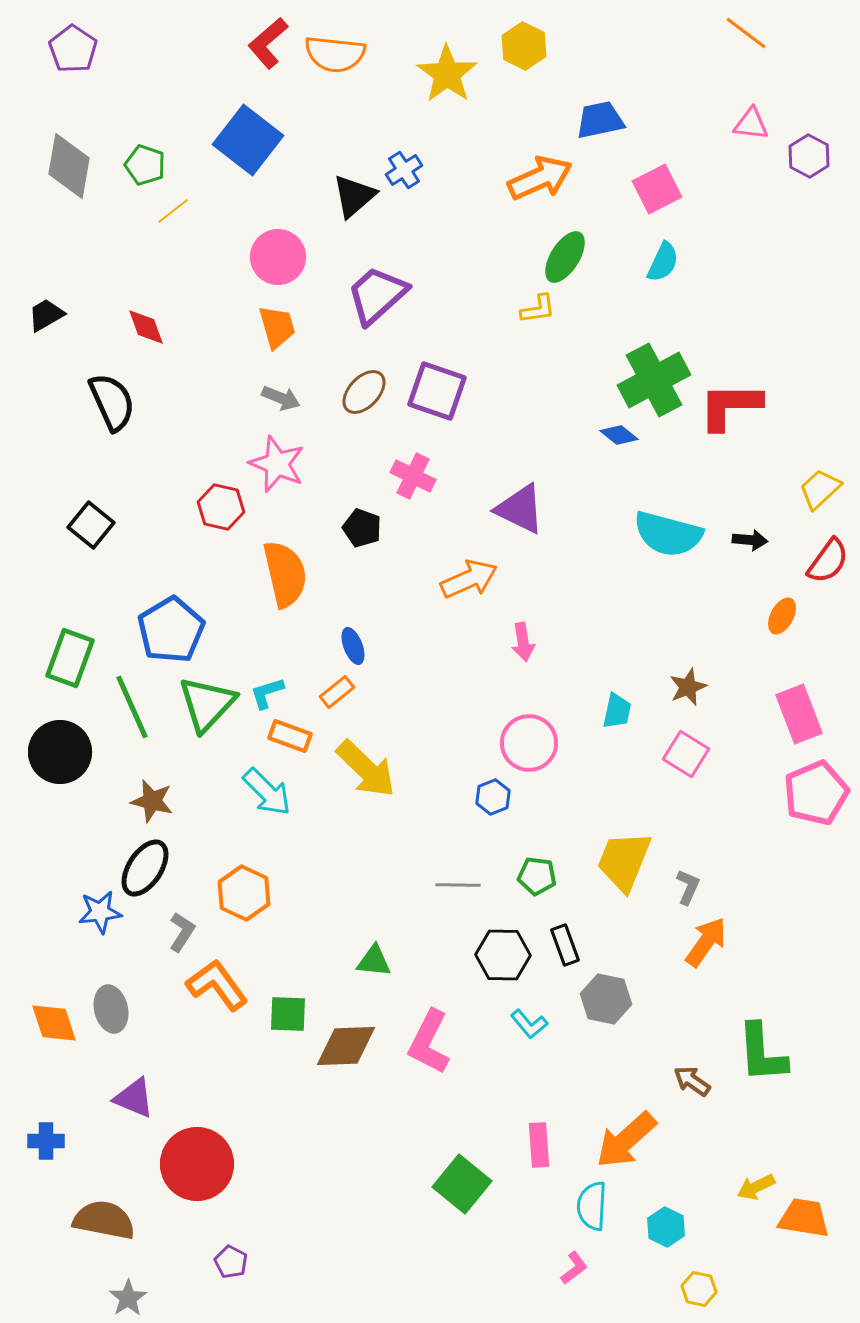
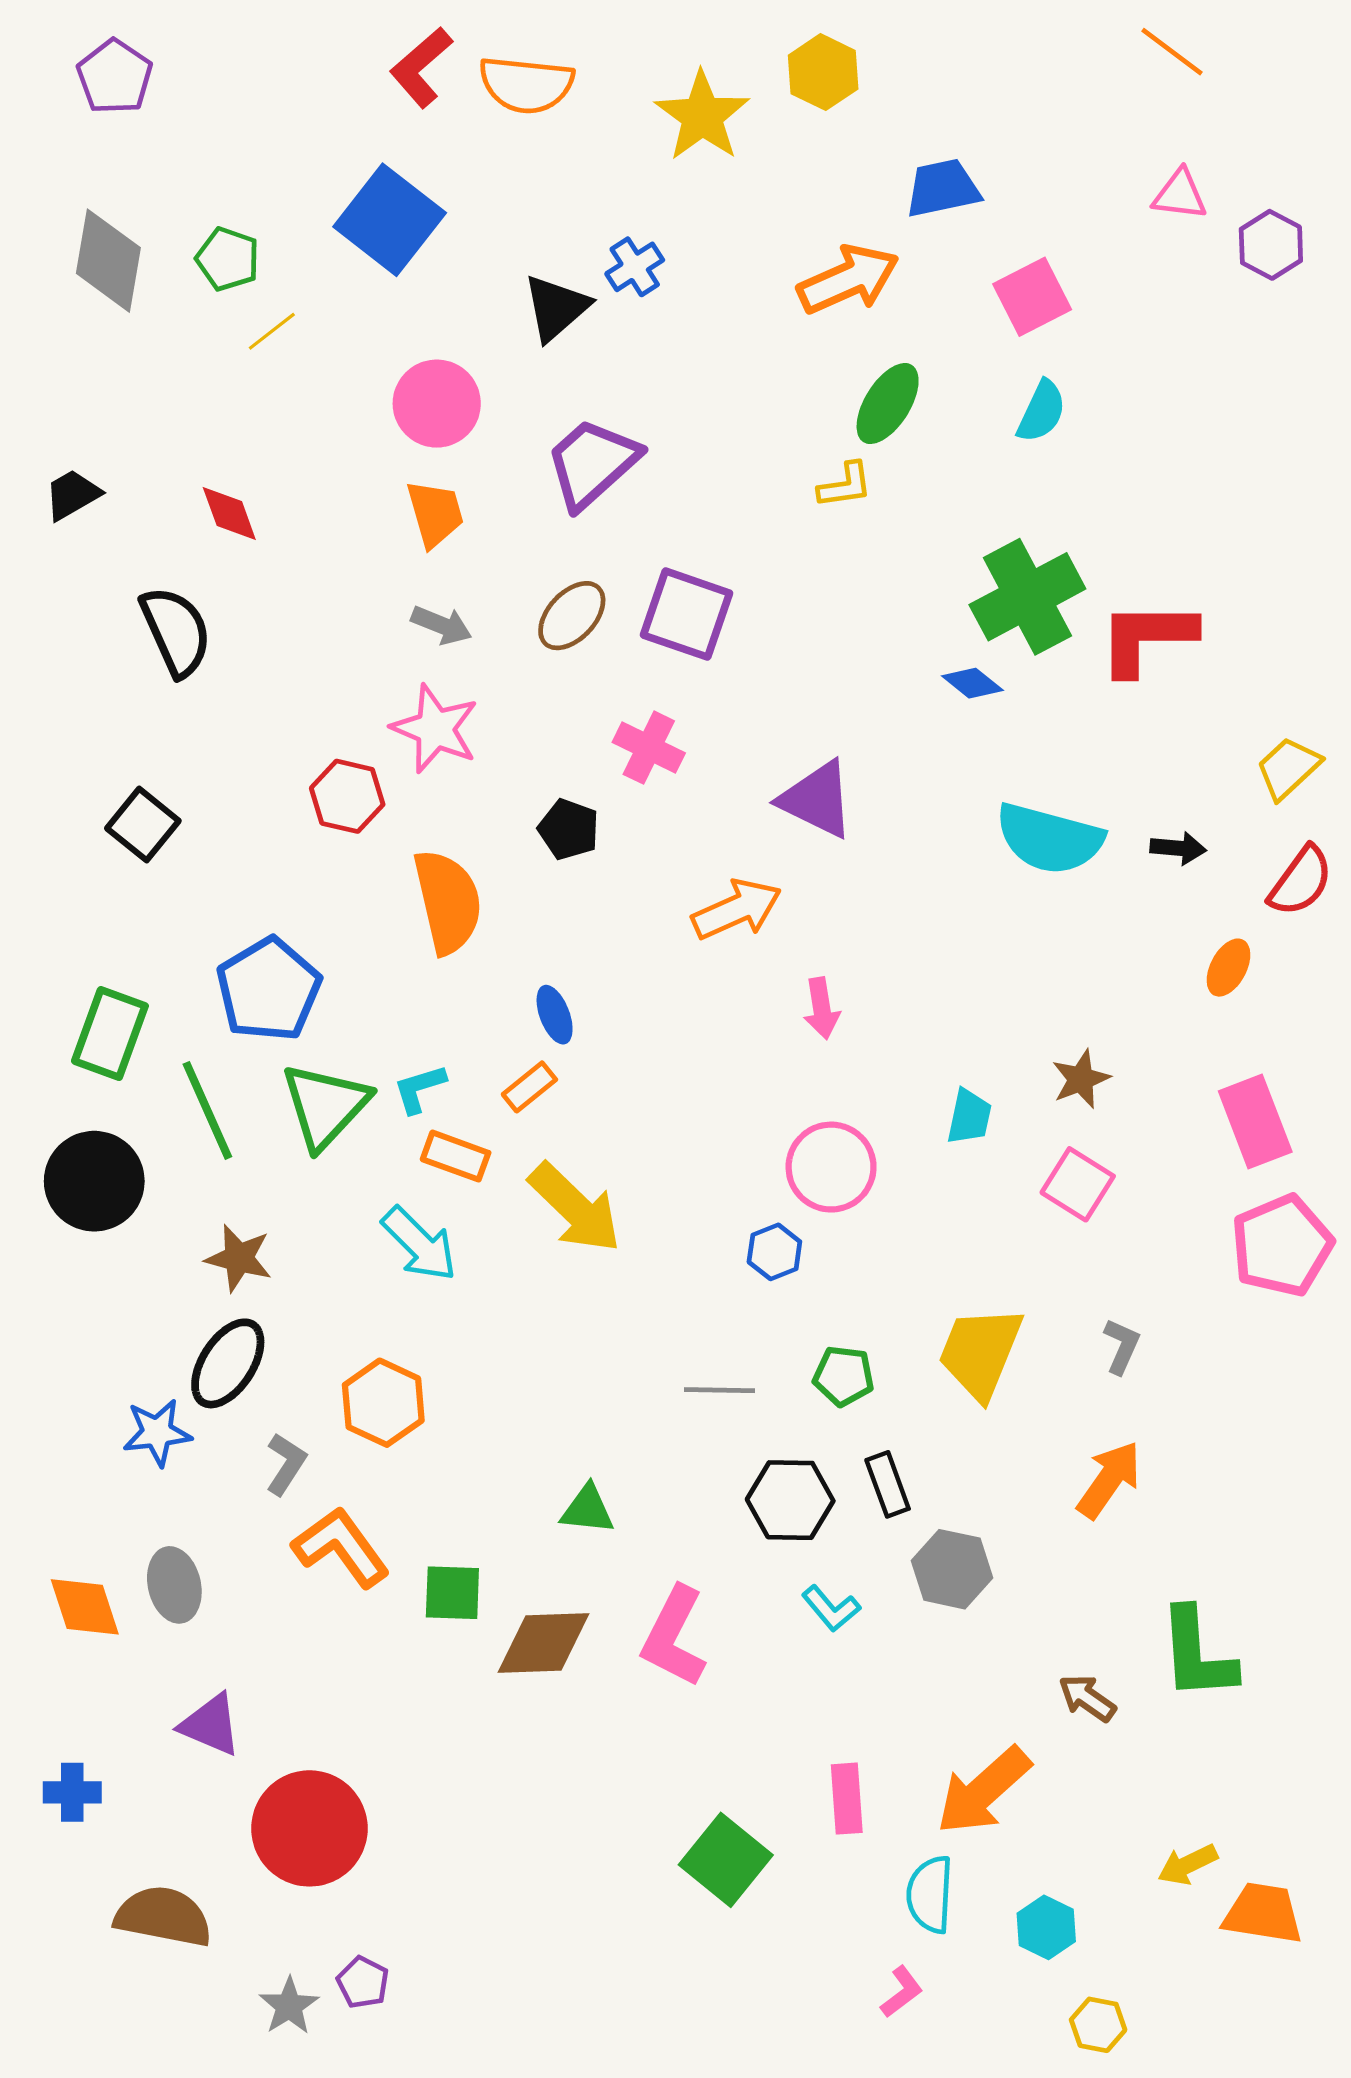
gray L-shape: (688, 887) -> (1122, 1346), moved
gray star: (128, 1298) -> (289, 2006), moved

